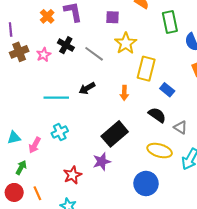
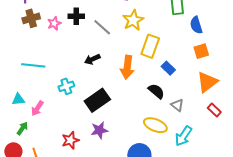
black cross: (66, 45) -> (76, 16), turned -35
orange arrow: (124, 93) -> (127, 67), size x1.6
cyan line: (56, 98) -> (33, 65), moved
cyan cross: (60, 132) -> (66, 86), moved
black rectangle: (115, 134) -> (97, 100), moved

